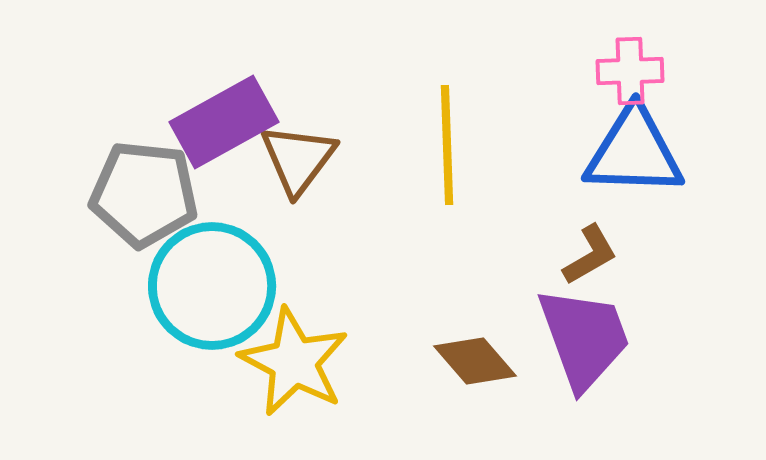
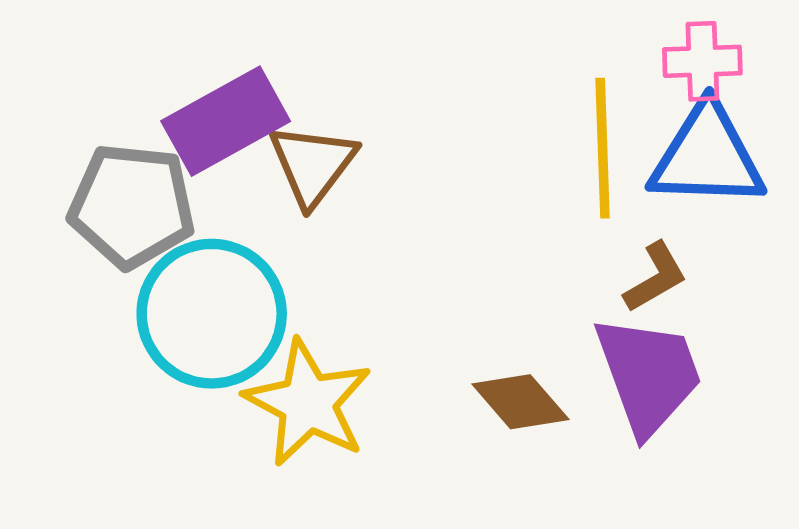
yellow line: (447, 145) -> (603, 148), moved

